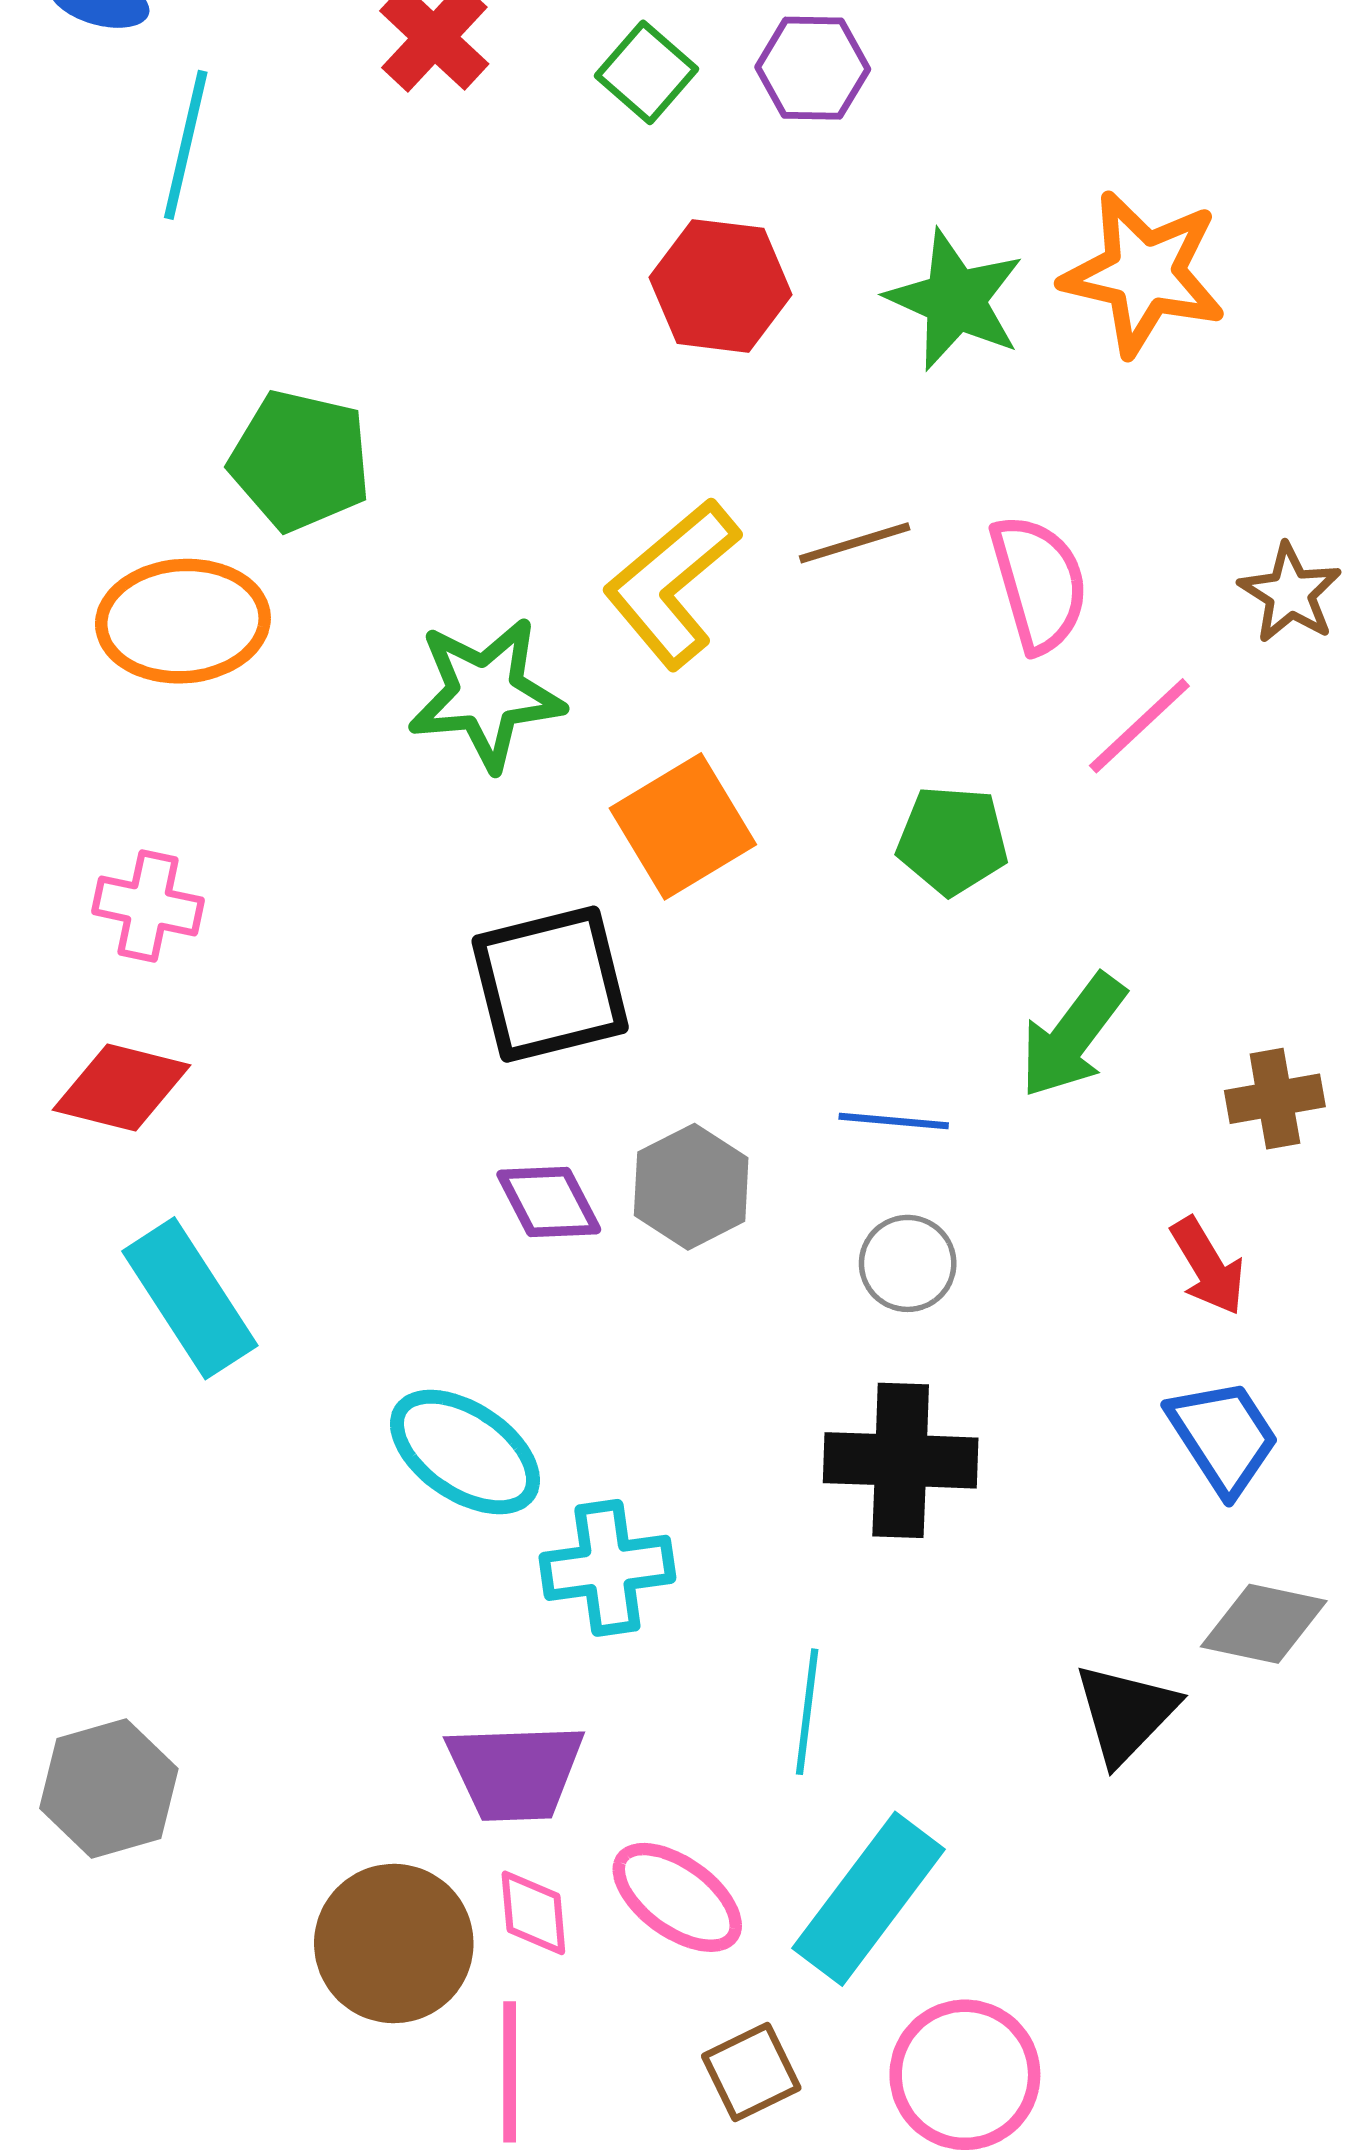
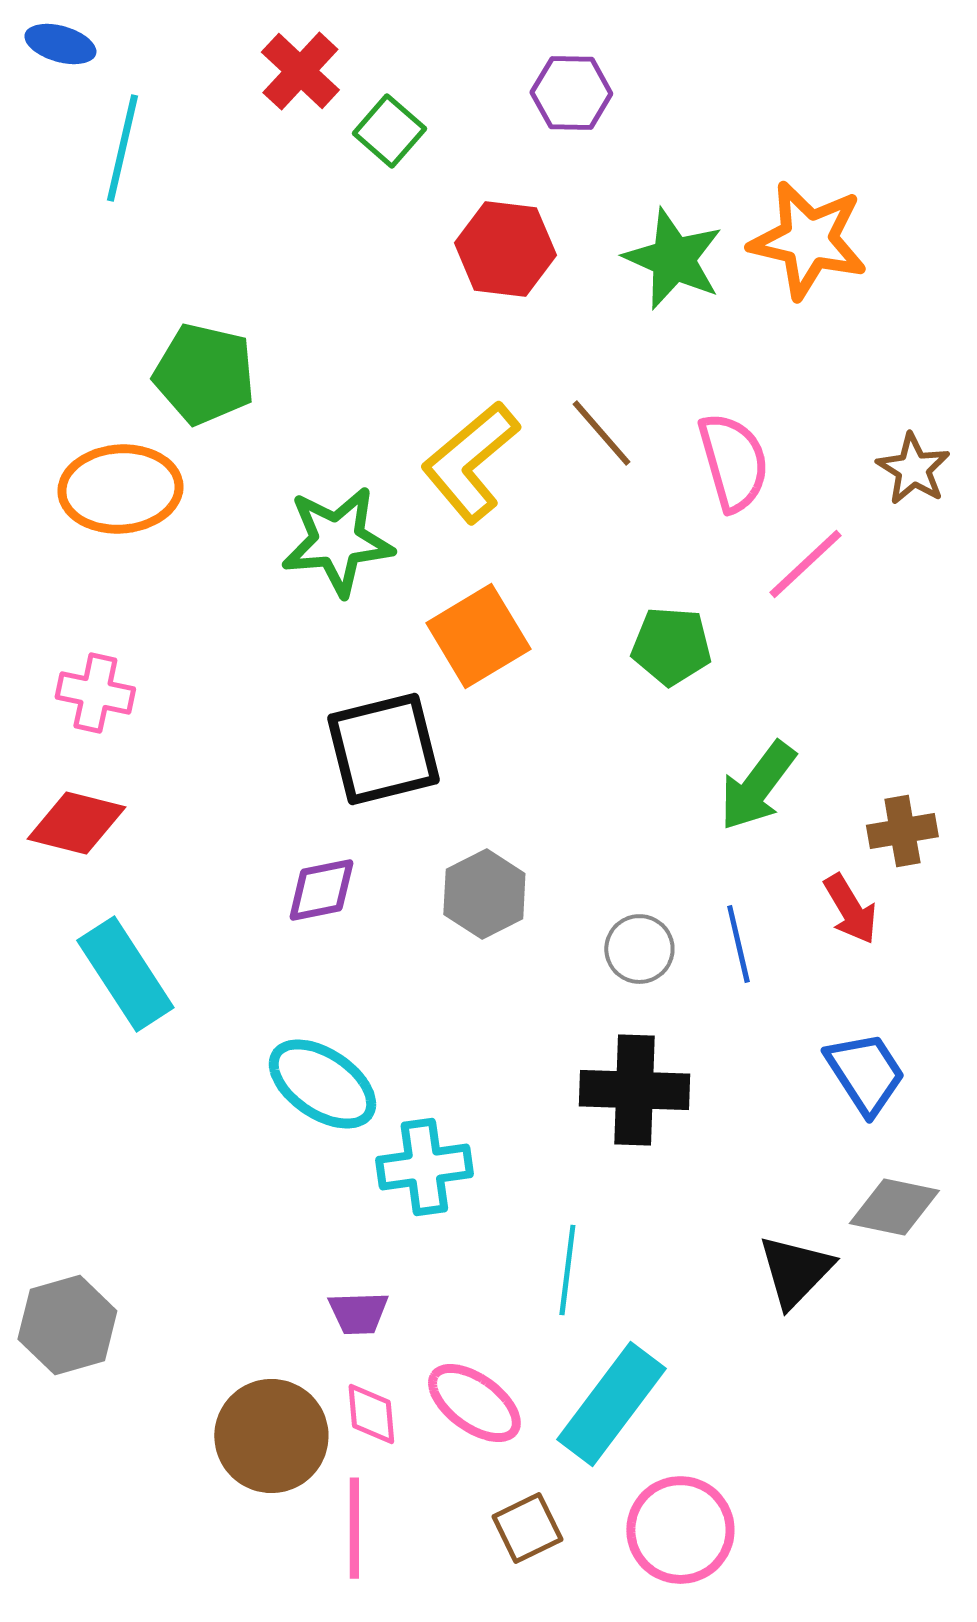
green square: (647, 72) -> (389, 131), moved
brown line: (855, 543) -> (601, 433), turned 66
blue line: (894, 1121) -> (738, 944), moved, turned 72
purple diamond: (549, 1202) -> (321, 890), moved, turned -74
red arrow: (1208, 1266) -> (850, 909), moved
purple trapezoid: (515, 1772) -> (358, 1313), size x0.6

